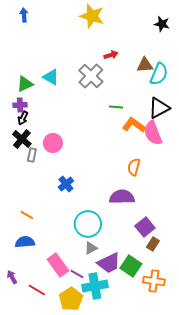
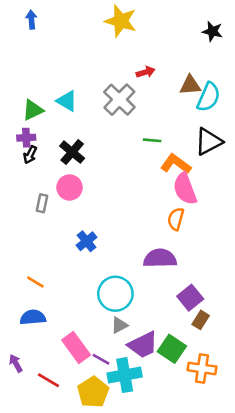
pink semicircle: (153, 133) -> (185, 189), moved
black cross: (22, 139) -> (72, 152), moved

